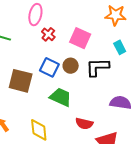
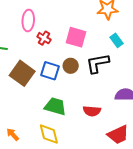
brown square: (21, 81) -> (22, 73), moved, turned 30
green trapezoid: (61, 97) -> (55, 106), moved
red semicircle: (84, 124) -> (92, 111), moved

